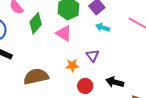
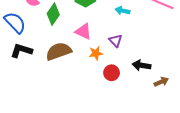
pink triangle: (64, 33) -> (83, 32), moved
brown semicircle: (36, 77) -> (59, 51), moved

